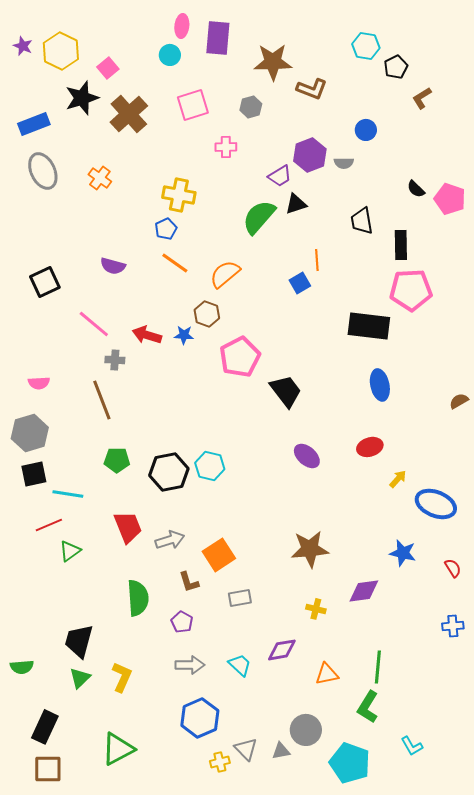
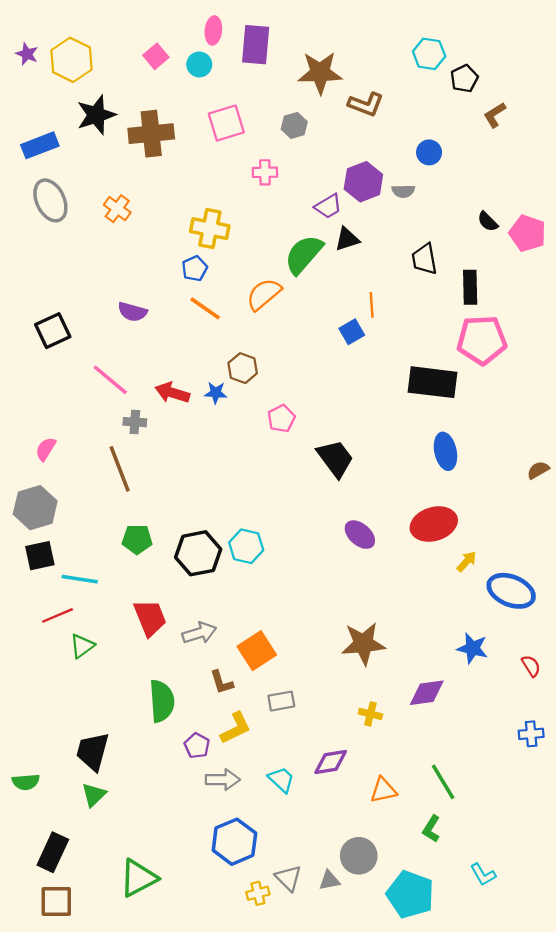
pink square: (108, 68) -> (156, 56), moved
brown cross: (129, 114) -> (151, 134), turned 36
orange semicircle: (225, 274) -> (264, 294), moved
pink pentagon: (240, 357) -> (281, 419), size x0.6
pink semicircle: (39, 383) -> (46, 449), turned 125
red ellipse: (370, 447) -> (434, 524), size x1.5
purple pentagon: (182, 622) -> (197, 746), moved
green line: (378, 667) -> (443, 782), turned -36
yellow L-shape: (122, 677) -> (236, 728), moved, turned 40
green L-shape: (368, 707) -> (431, 829), size x0.7

